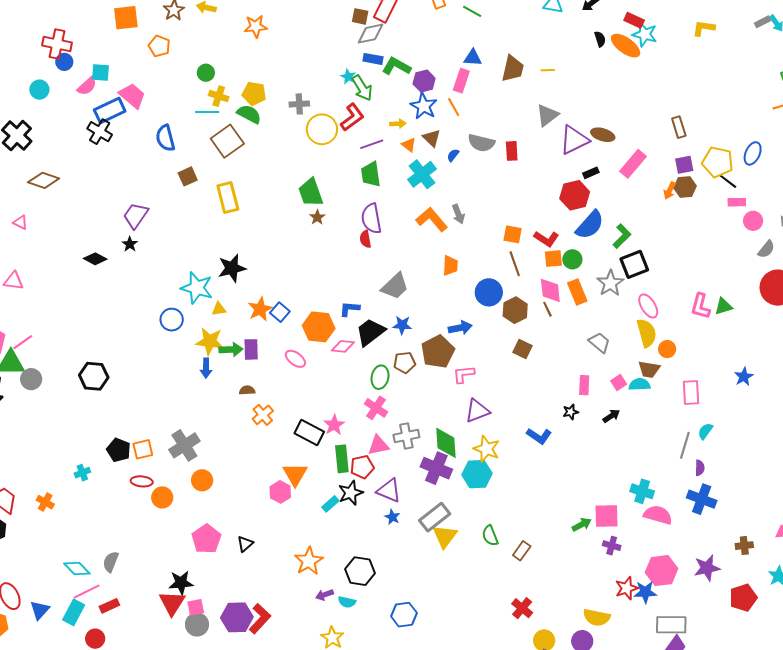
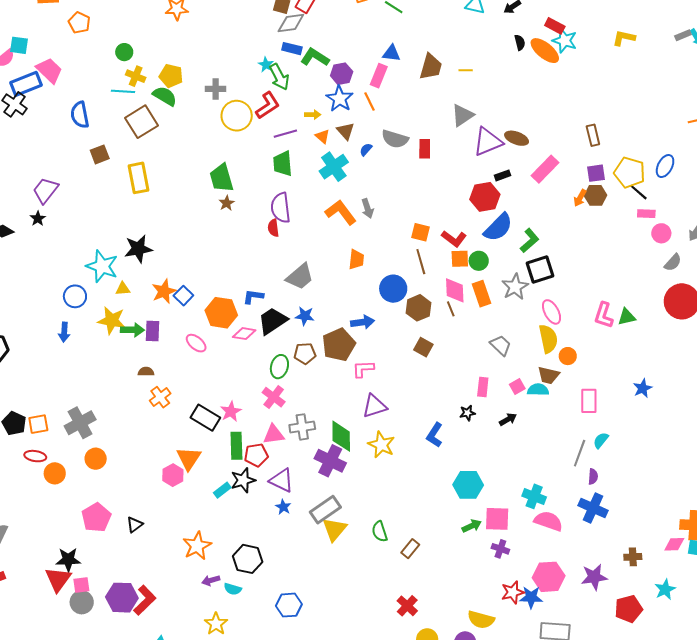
blue arrow: (206, 368) -> (64, 332), moved
blue L-shape: (539, 436) -> (435, 435), turned 85
cyan hexagon: (477, 474) -> (468, 485), moved

